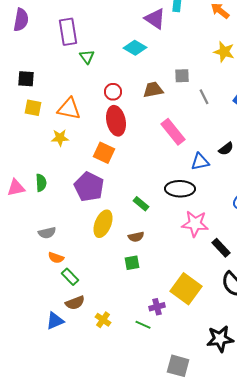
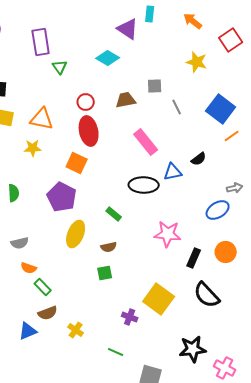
black ellipse: (180, 189) -> (144, 185), moved
black rectangle: (221, 248) -> (194, 258), turned 66
purple cross: (157, 307) -> (130, 317), turned 35
green line: (143, 325) -> (116, 352), moved

